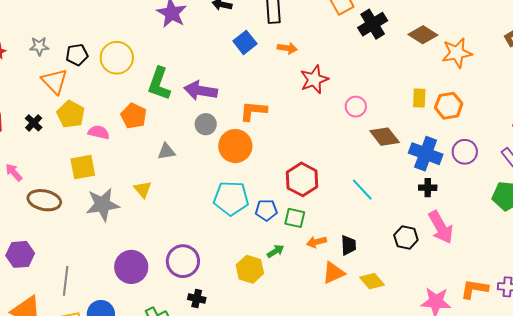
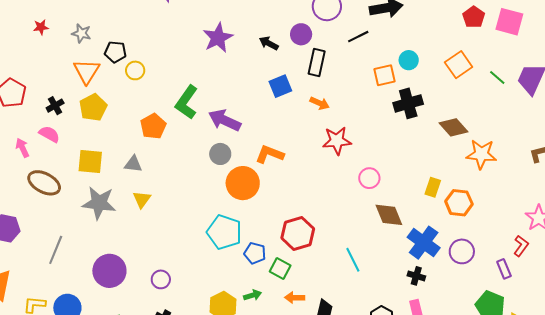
yellow circle: (117, 58) -> (135, 70), moved, size x0.6
pink semicircle: (99, 132) -> (49, 134), moved
gray triangle: (166, 151) -> (133, 164), moved
purple circle: (183, 261) -> (161, 279), size x0.6
gray line: (66, 281) -> (56, 250), moved

